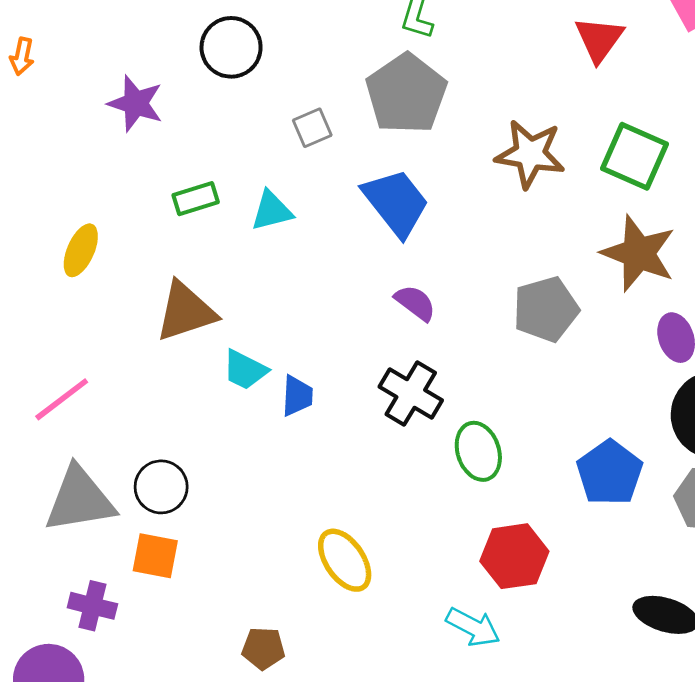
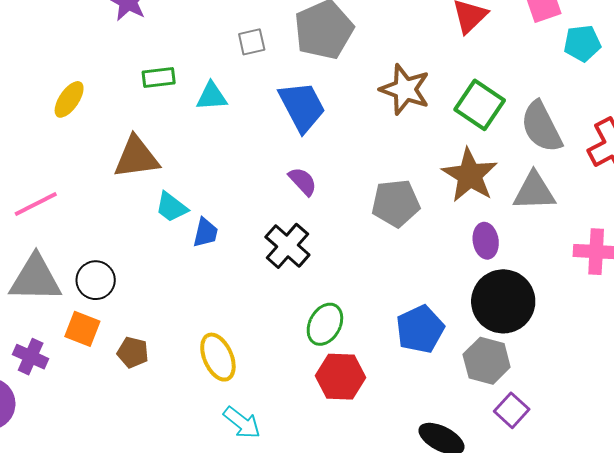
green ellipse: (478, 451) -> (325, 324), moved, turned 36
cyan arrow: (473, 627) -> (242, 423), moved
brown pentagon: (263, 648) -> (133, 352), moved

